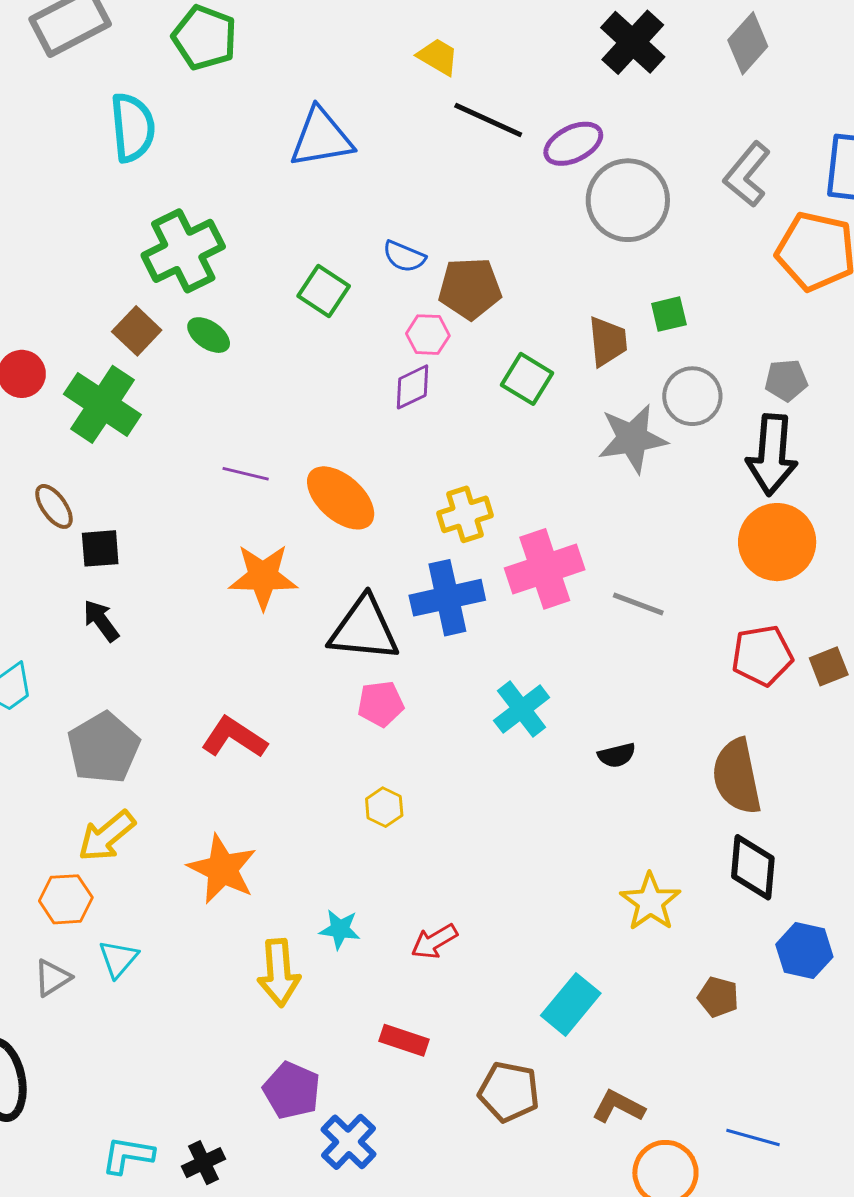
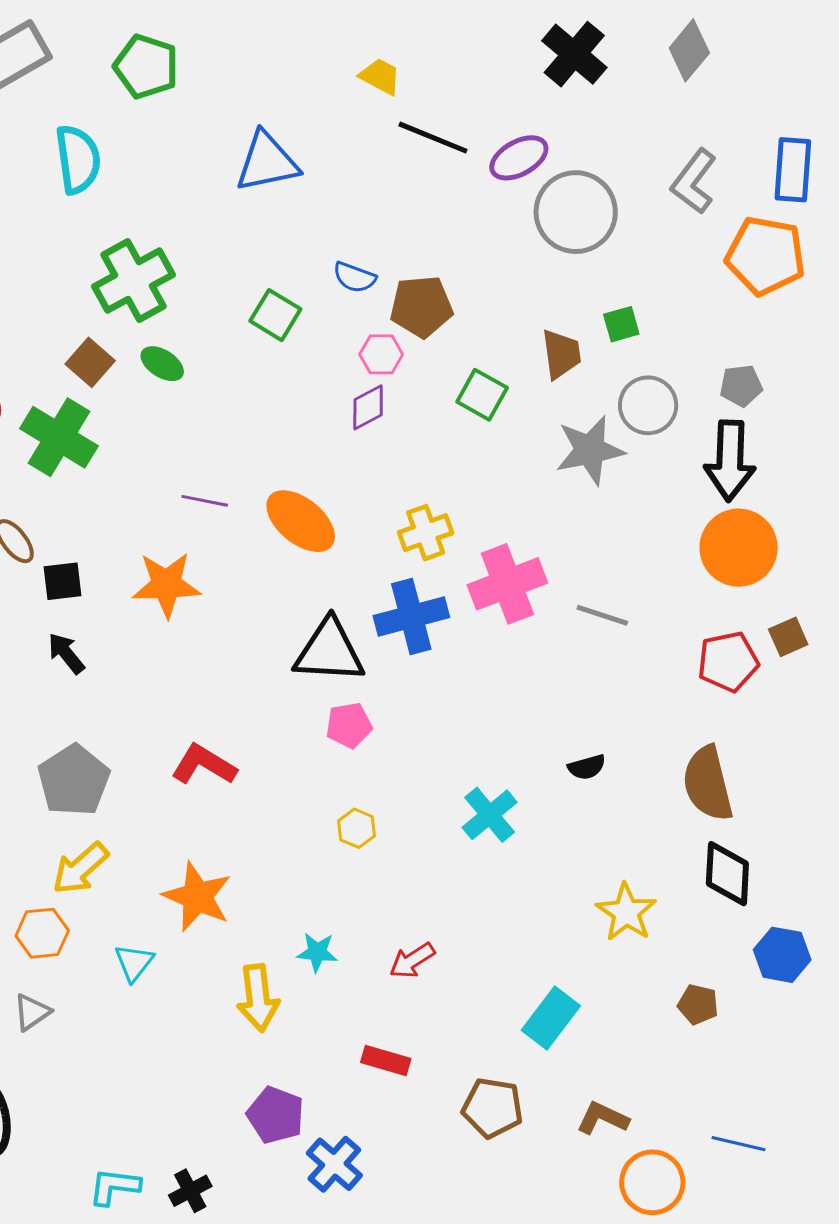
orange star: (263, 577) -> (166, 585), moved
brown square: (829, 666) -> (788, 637), moved
cyan cross: (522, 709) -> (490, 815), moved
cyan triangle: (118, 959) -> (134, 963), moved

